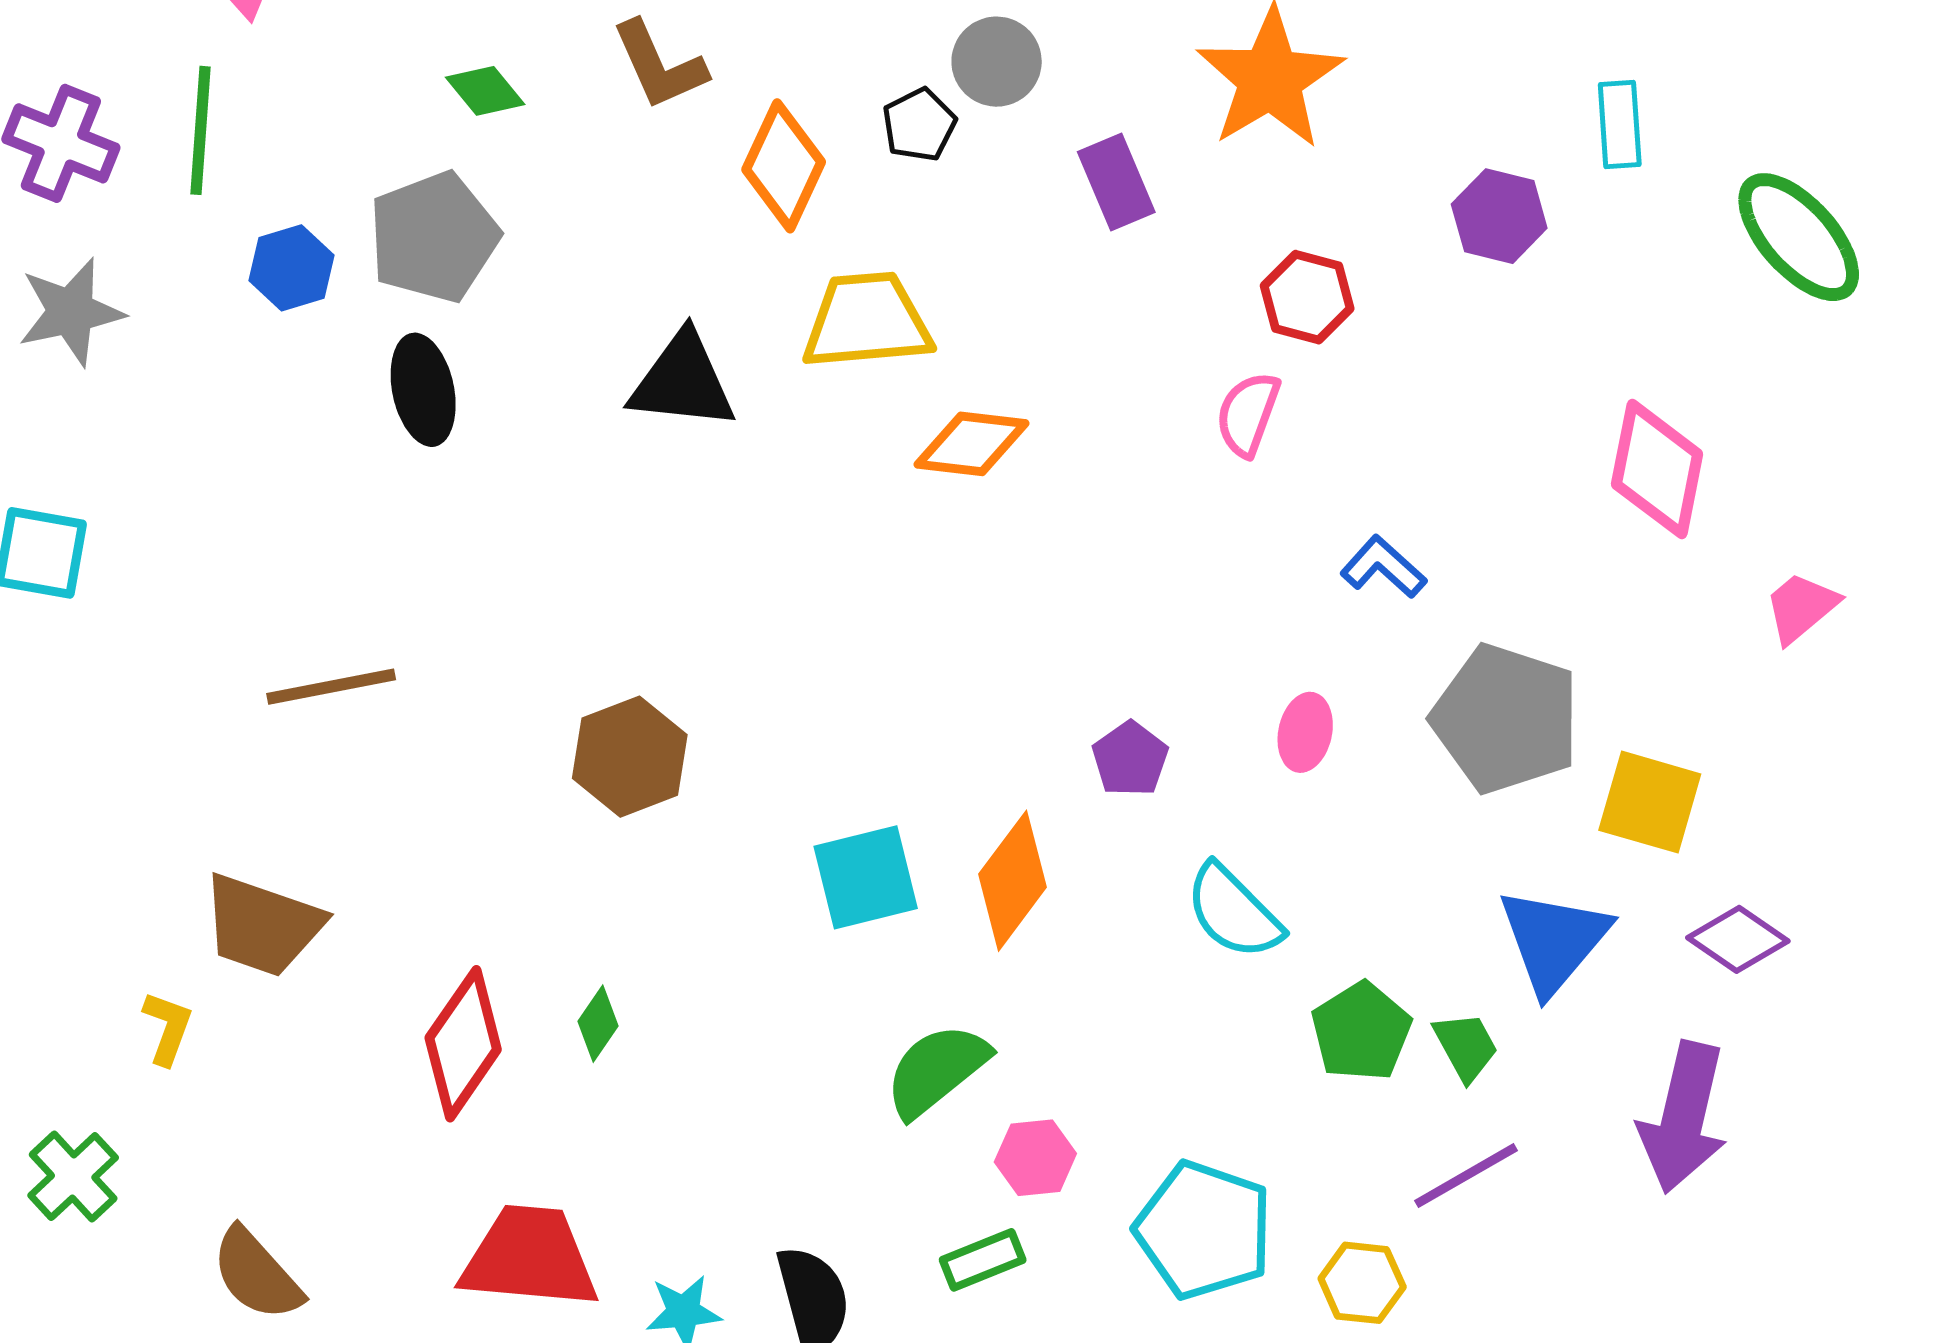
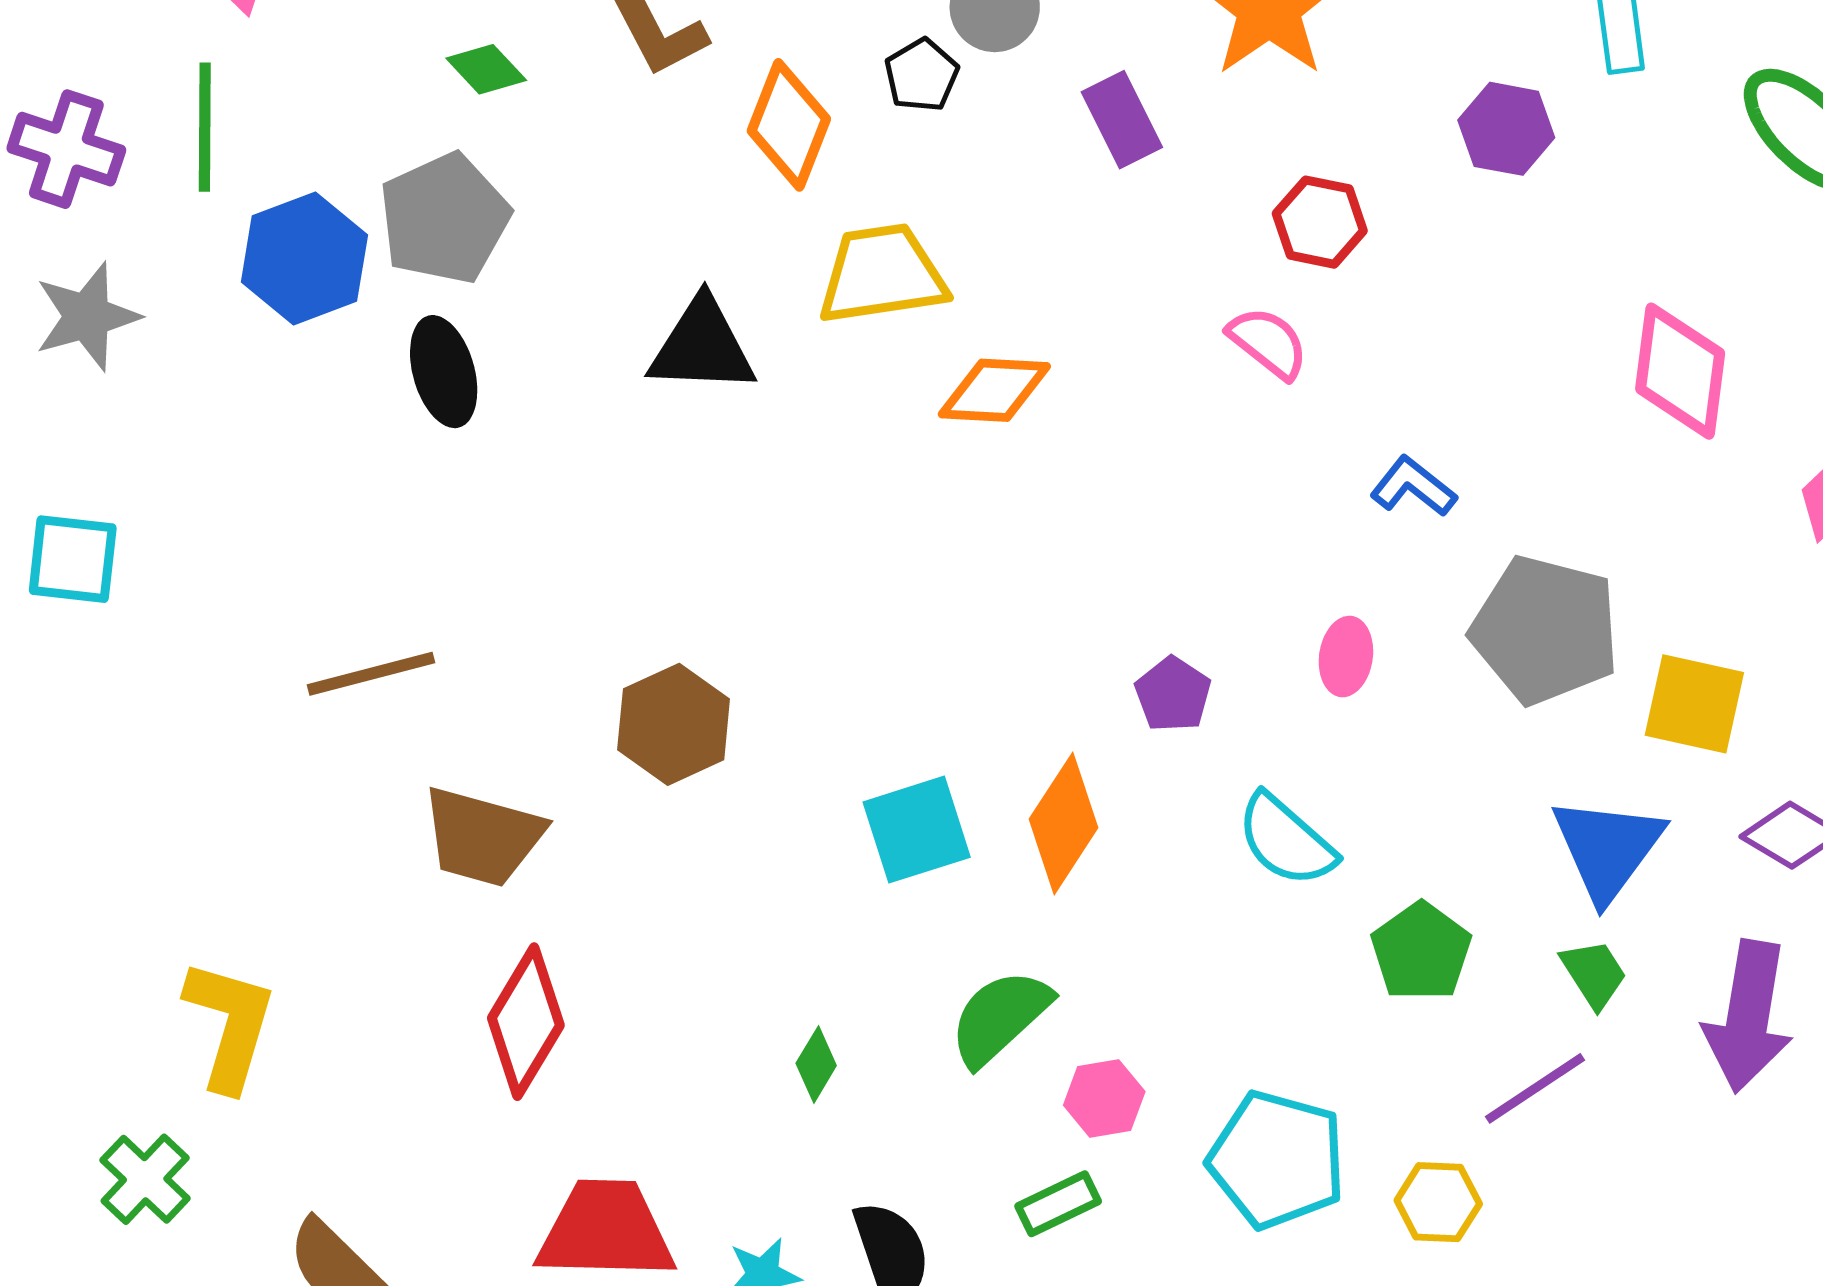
blue hexagon: (292, 268) -> (304, 258), size x1.5
pink semicircle: (1248, 414) -> (1268, 343), turned 112
brown trapezoid: (262, 925) -> (483, 837), moved
green diamond: (598, 1024) -> (816, 1064), moved
yellow L-shape: (168, 1028) -> (230, 1025), size x1.8
green trapezoid: (1466, 1046) -> (1594, 974), moved

